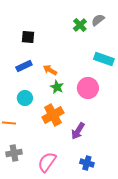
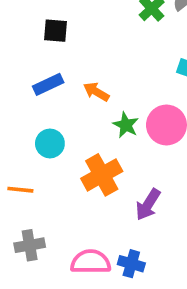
green star: (57, 87) -> (126, 125), moved
pink semicircle: (47, 162) -> (91, 262), turned 55
blue cross: (87, 163) -> (131, 264), moved

